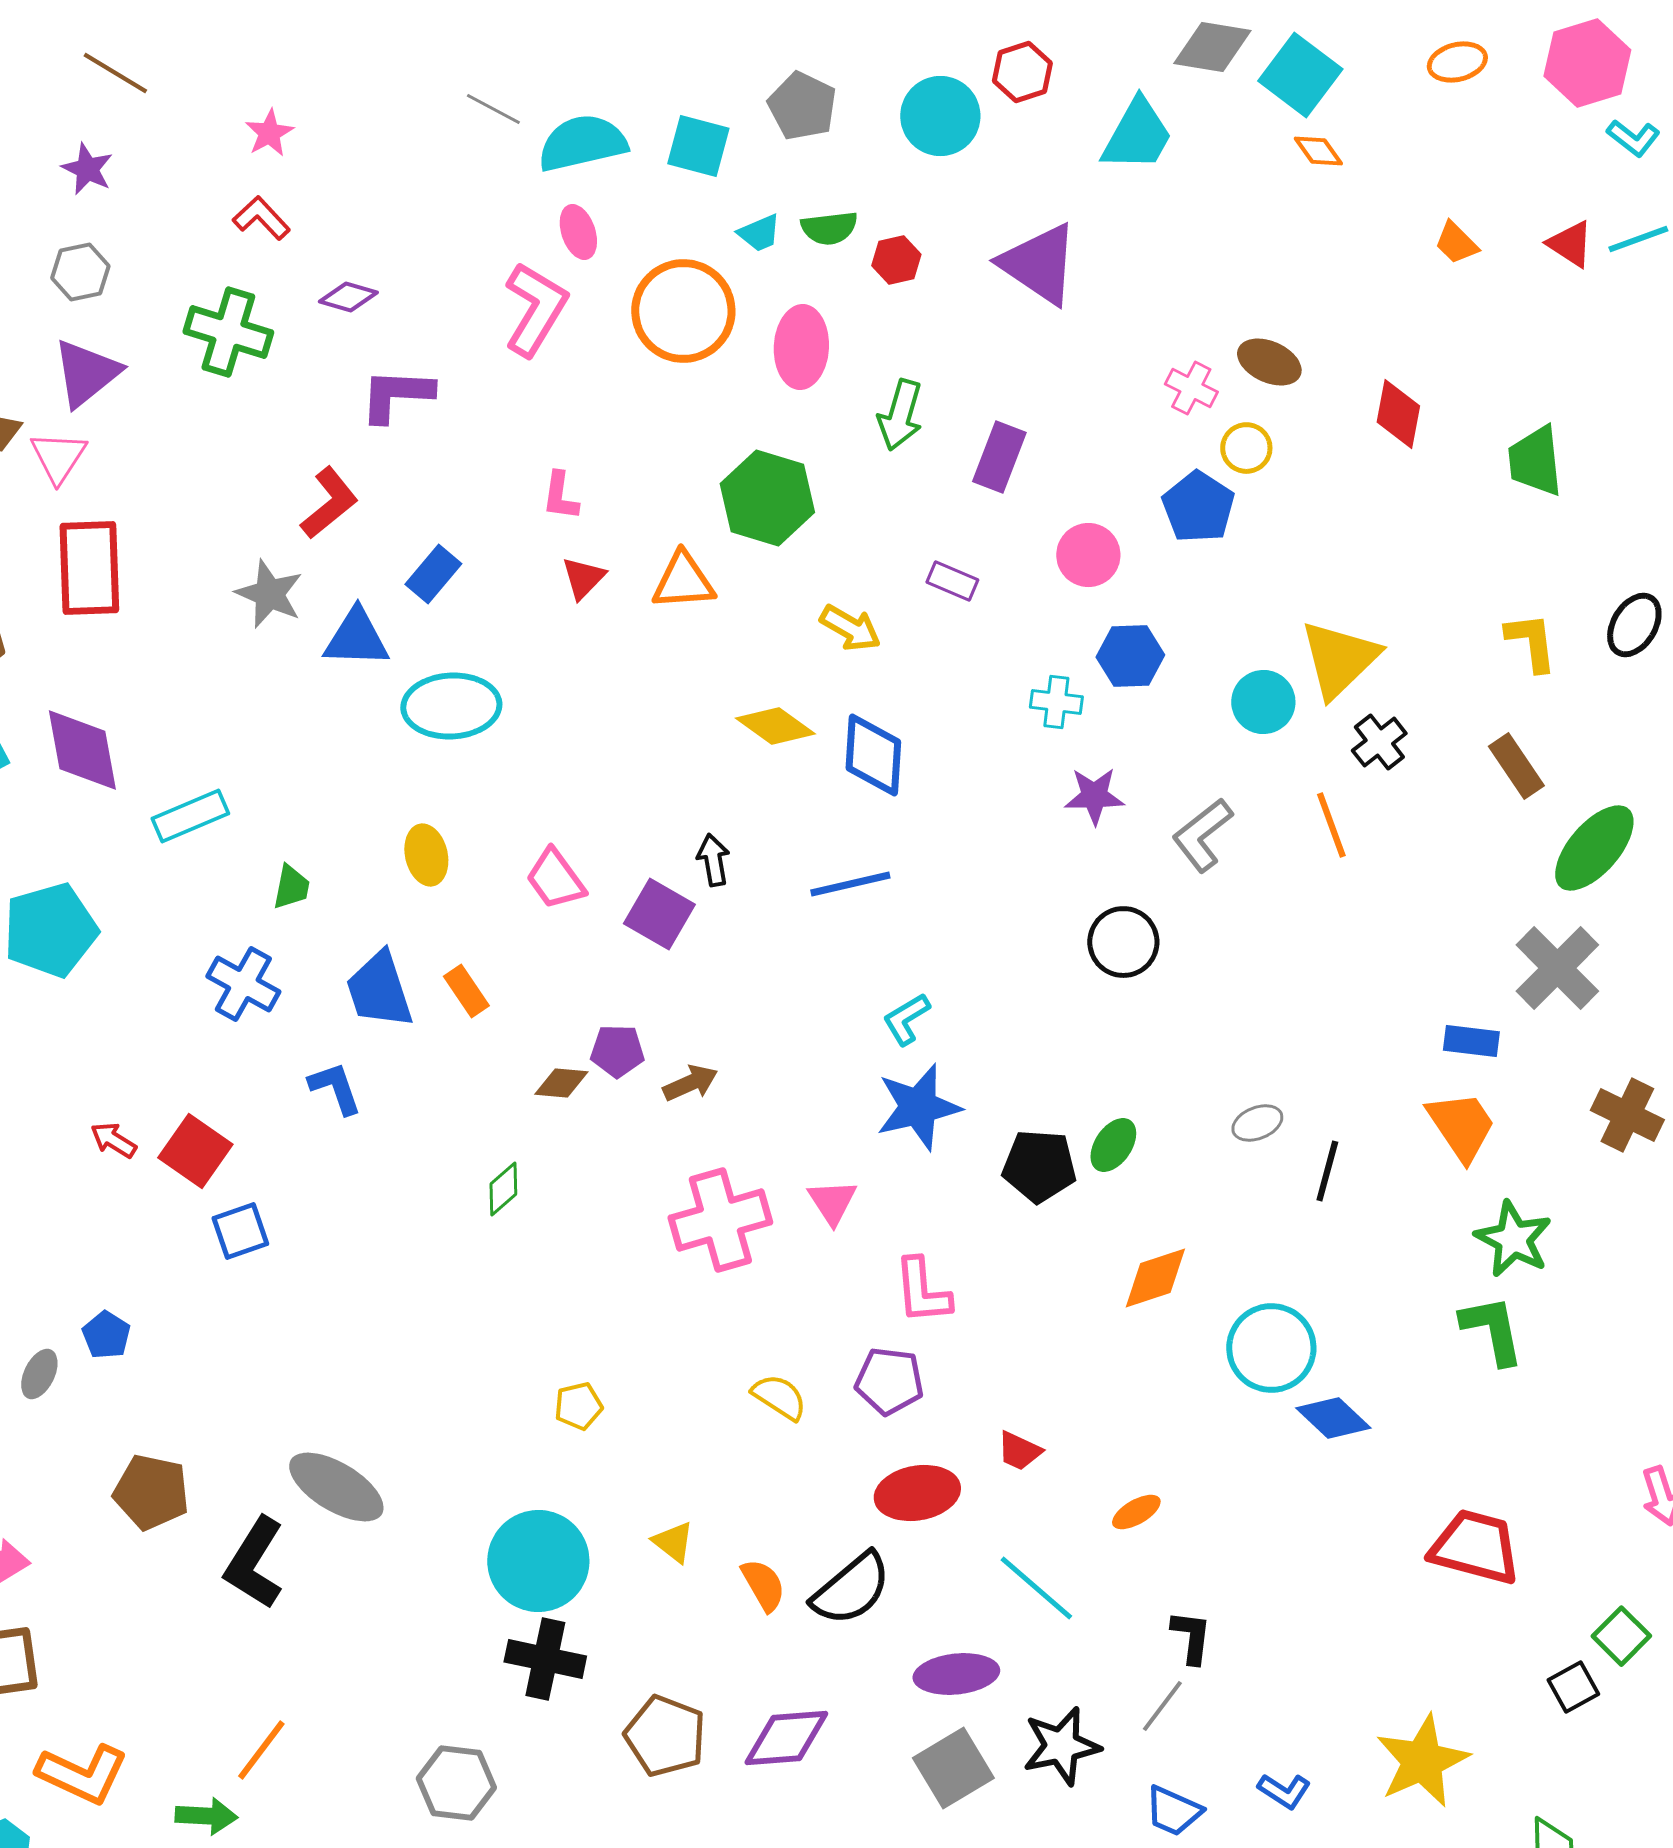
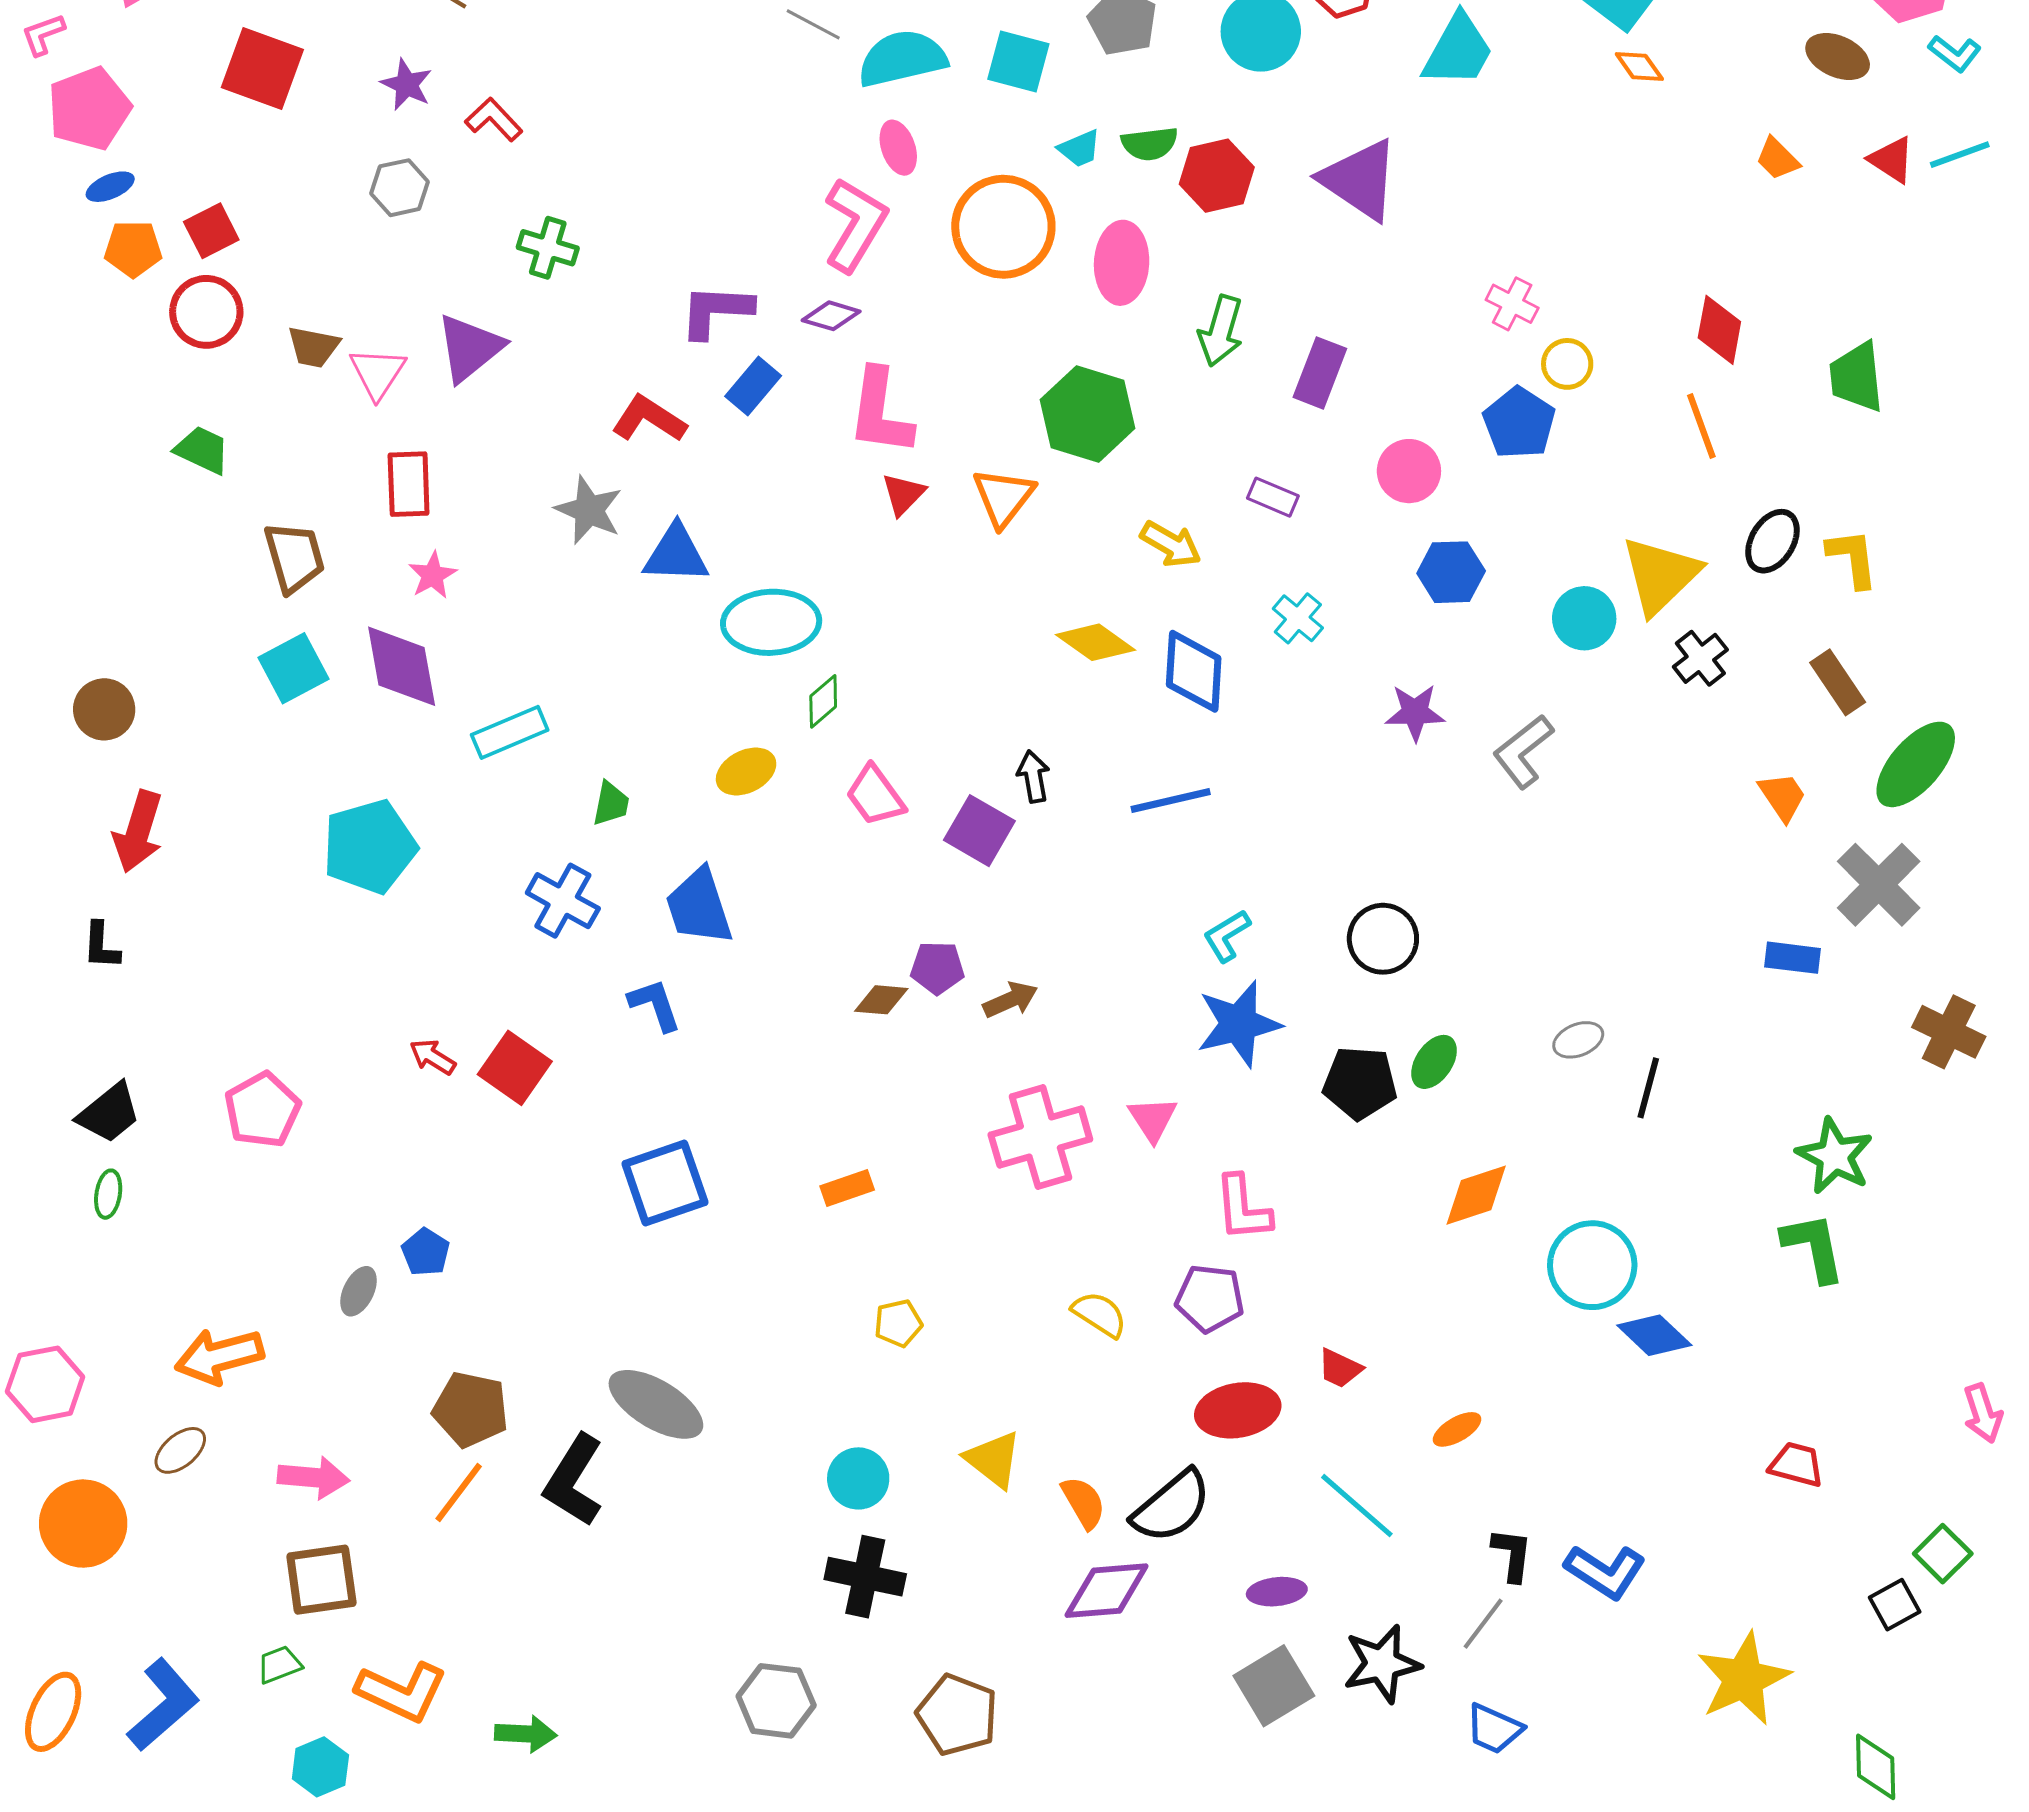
pink star: (269, 133) -> (433, 575), moved
red L-shape: (261, 218) -> (494, 120), moved
red hexagon: (896, 260) -> (1217, 176), size x1.5
purple diamond: (348, 297) -> (831, 316), moved
green cross: (228, 332) -> (548, 248), size x0.7
brown ellipse: (1269, 362) -> (1838, 56), moved
purple triangle: (86, 373) -> (470, 348), moved
pink L-shape: (560, 496) -> (880, 412), size x1.8
red L-shape: (329, 503) -> (649, 419), turned -108
red rectangle: (89, 568) -> (409, 484), size x0.7
blue rectangle: (433, 574) -> (753, 386), moved
orange triangle: (683, 581) -> (1003, 497), turned -48
black ellipse: (1634, 625) -> (1772, 541), moved
cyan cross: (1056, 702) -> (1298, 618), moved, turned 33
orange line: (1331, 825) -> (1701, 426), moved
yellow ellipse: (426, 855) -> (746, 771), turned 76
black circle: (1123, 942) -> (1383, 939), moved
orange rectangle: (466, 991) -> (847, 1188), moved, turned -75
orange trapezoid: (1461, 1126) -> (1782, 797), moved, size x0.7
green diamond: (503, 1189) -> (823, 701), moved
blue square: (240, 1231) -> (665, 1183), moved, size x1.5
yellow triangle: (673, 1542) -> (993, 1459), size x1.4
red trapezoid: (1475, 1547) -> (1797, 1464), size x0.6
cyan circle: (538, 1561) -> (858, 1478), size x0.6
purple ellipse: (956, 1674) -> (1277, 1592), size x0.7
brown pentagon: (665, 1736) -> (957, 1715), moved
purple diamond: (786, 1738) -> (1107, 1591), moved
orange line: (261, 1750) -> (459, 1492), moved
blue L-shape: (1284, 1791) -> (1605, 1572), moved, size x1.5

